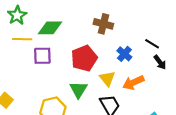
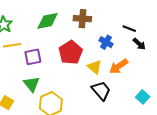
green diamond: (50, 28) -> (48, 21), moved
green triangle: (78, 90) -> (32, 84), moved

